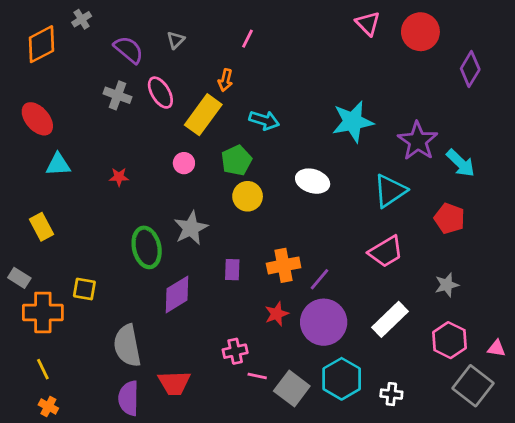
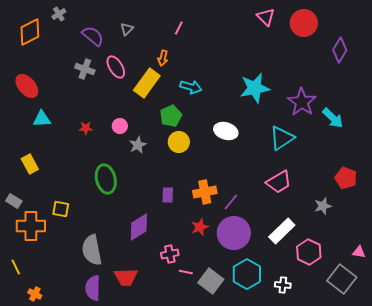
pink circle: (184, 163) -> (120, 126), moved
red pentagon: (449, 218) -> (346, 178), moved
gray star: (191, 228) -> (138, 145), moved, size x0.7
purple diamond: (177, 294) -> (139, 227), moved
pink hexagon: (449, 340) -> (309, 252), moved
yellow line: (43, 369) -> (16, 267), moved

